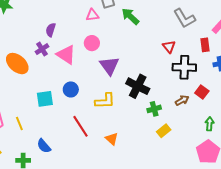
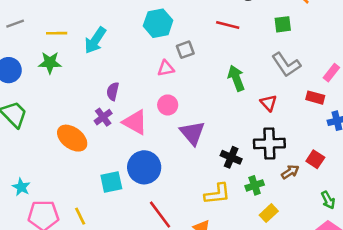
green arrow: (130, 16) -> (236, 78), moved, turned 30
red rectangle: (205, 45) -> (315, 98), turned -64
black cross: (184, 67) -> (269, 143), moved
black cross: (138, 86) -> (231, 157), size x0.7
blue circle: (71, 89) -> (144, 167), size x1.6
yellow L-shape: (105, 101) -> (217, 194), moved
green arrow: (209, 124) -> (328, 200), turned 152

